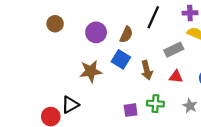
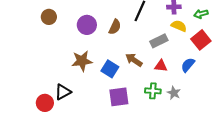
blue square: (121, 59) -> (110, 69), moved
brown arrow: (147, 70) -> (134, 60), turned 138
green cross: (155, 104) -> (153, 91), moved
purple square: (131, 110) -> (119, 97), size x1.5

